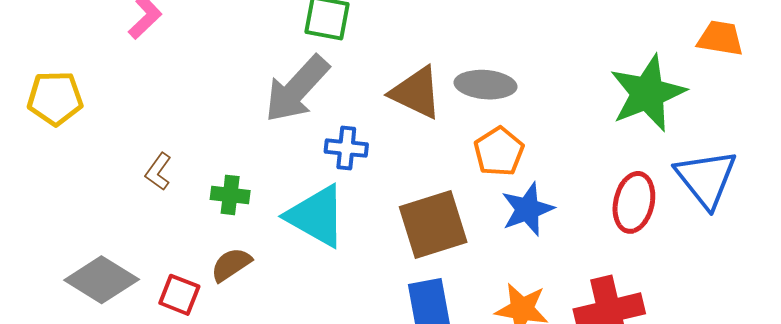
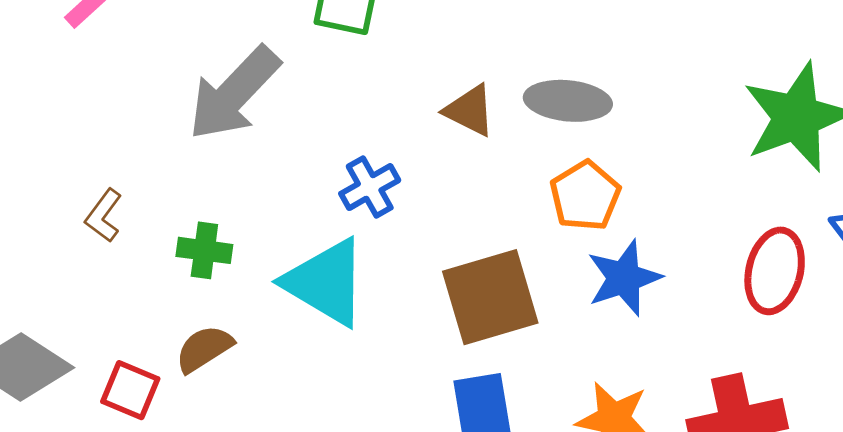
gray arrow: (297, 89) -> (234, 93), moved
brown triangle: (416, 93) -> (470, 111), size x0.7
blue cross: (346, 148) -> (370, 187), turned -36

